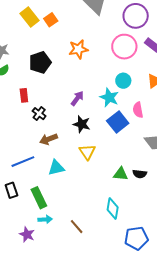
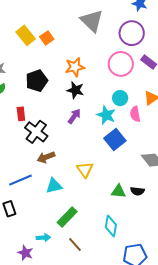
pink semicircle: (138, 110) -> (135, 114), moved
black cross: (39, 114) -> (36, 132), size x1.6
black star: (82, 124) -> (75, 90), moved
green rectangle: (39, 198) -> (67, 217), moved, turned 70

